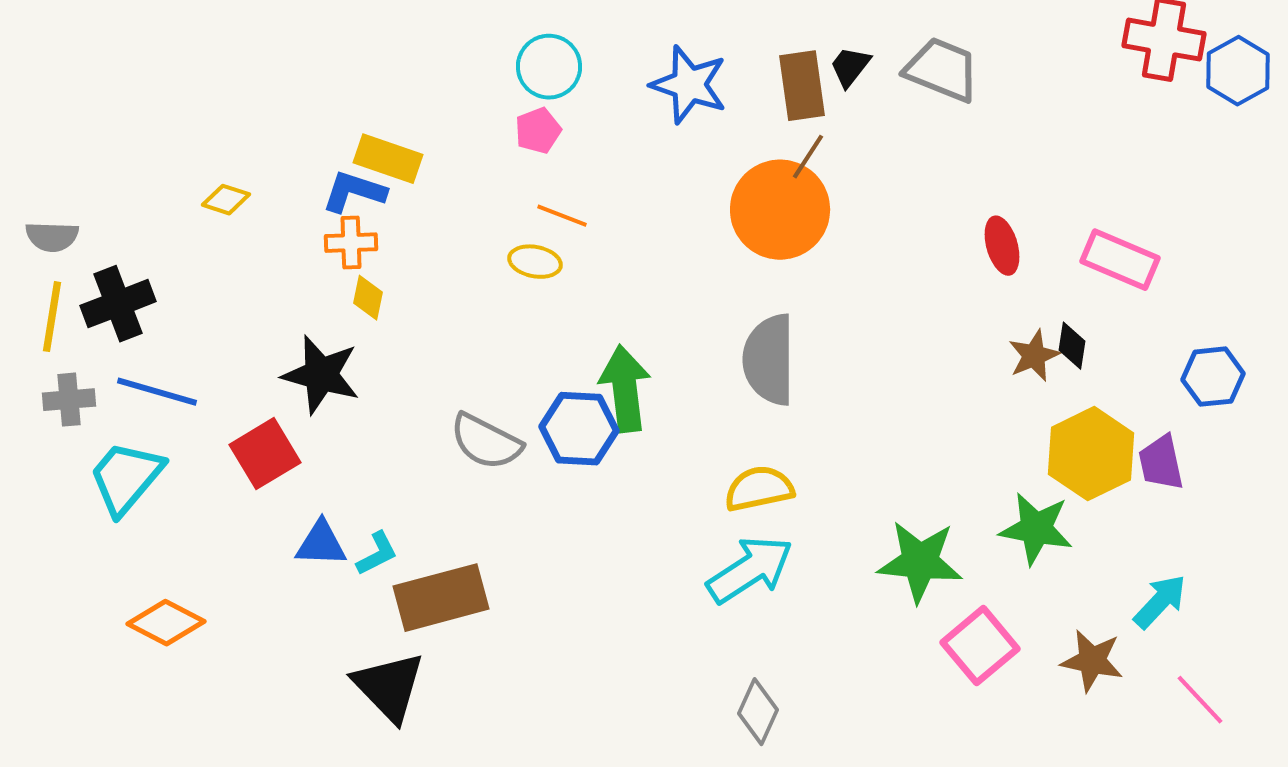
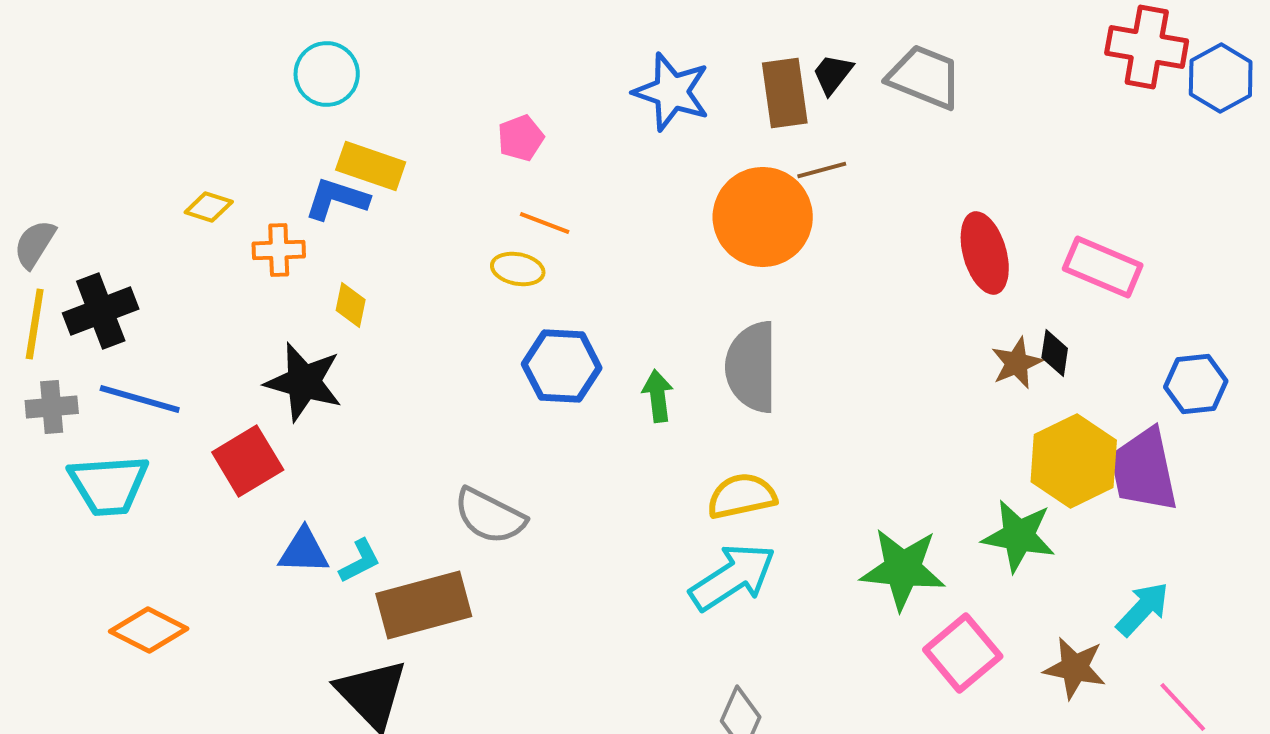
cyan circle: (549, 67) -> (327, 74), moved
brown line: (808, 157) -> (822, 170), moved, turned 42
gray semicircle: (52, 237) -> (35, 244), turned 120
orange cross: (351, 243) -> (279, 250), moved
red ellipse: (1002, 246) -> (985, 253), size x1.4
green arrow: (625, 389) -> (658, 396), moved, size x0.6
blue hexagon: (579, 429) -> (562, 366), moved
gray semicircle: (486, 442) -> (490, 516), moved
purple trapezoid: (1161, 463) -> (1144, 470), size x1.5
cyan trapezoid: (126, 478) -> (109, 485), turned -134

